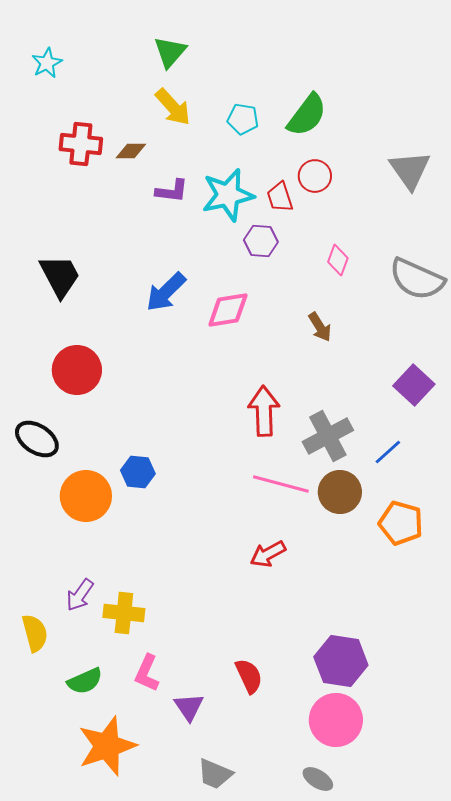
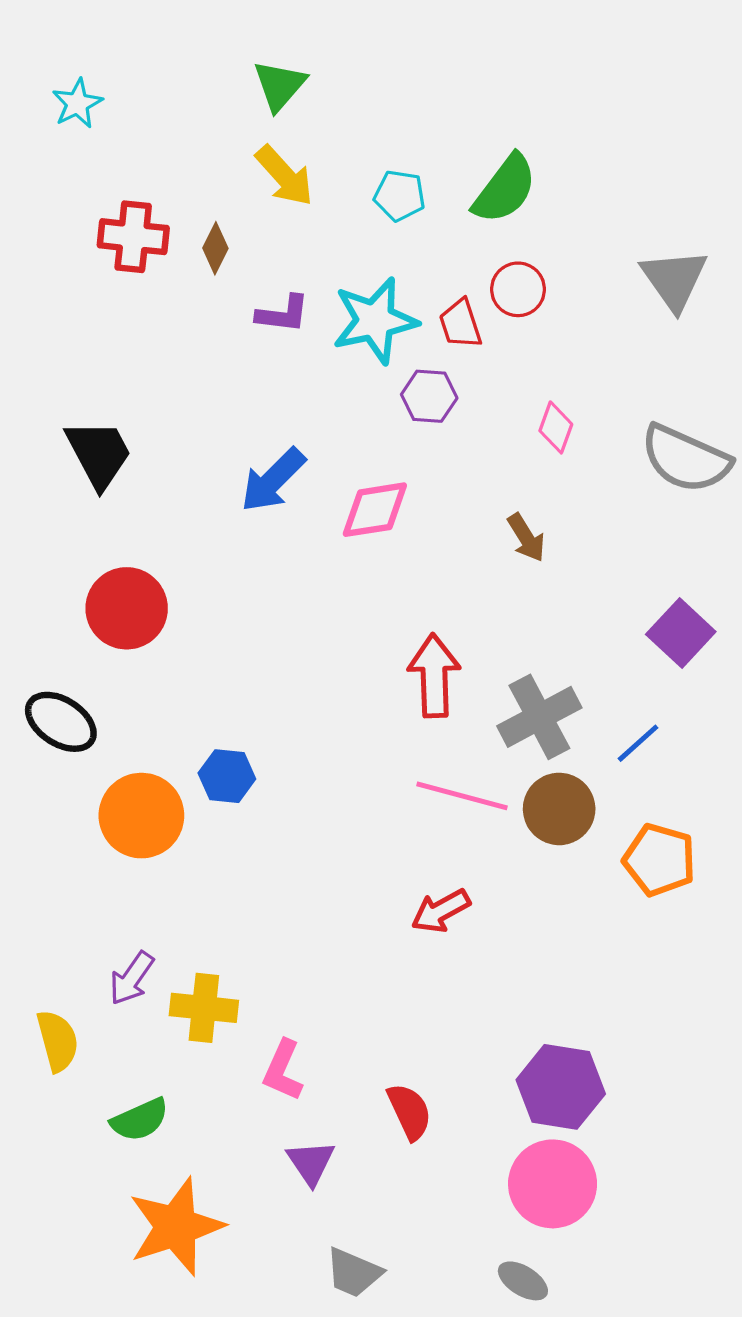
brown diamond: (131, 151) -> (215, 248), turned -64
pink L-shape: (147, 673) -> (283, 1070), moved

